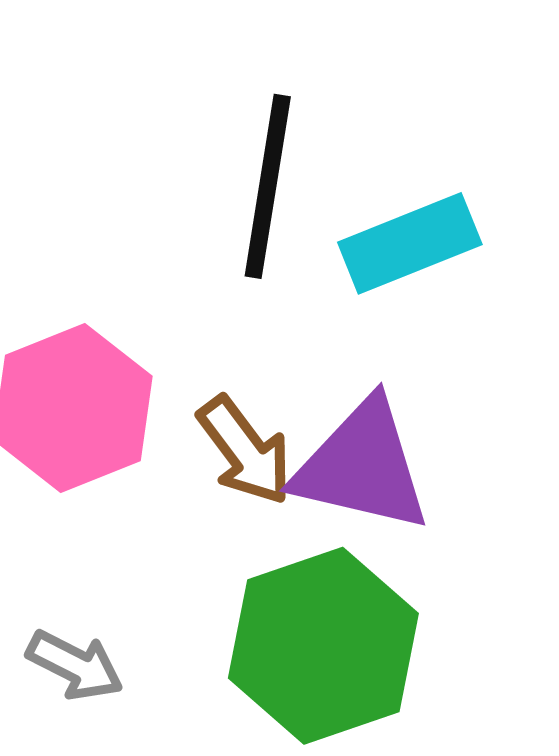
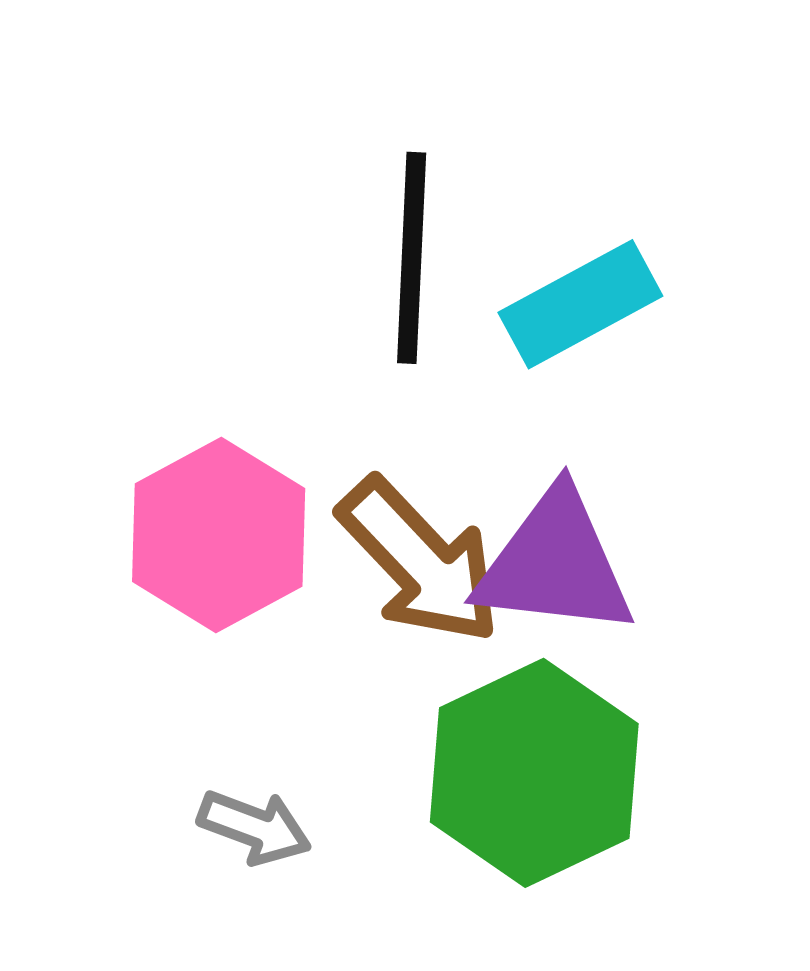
brown arrow: (245, 451) -> (420, 561), size x1.4

